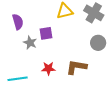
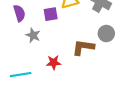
purple square: (46, 33) -> (51, 14), moved
brown L-shape: (76, 67) -> (83, 47), moved

